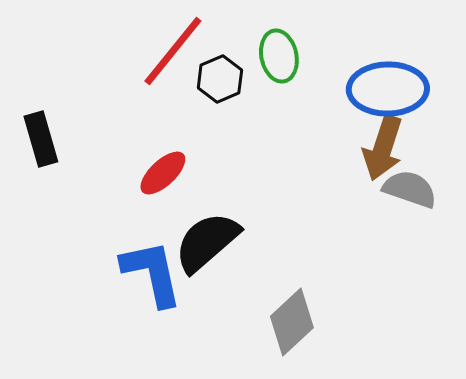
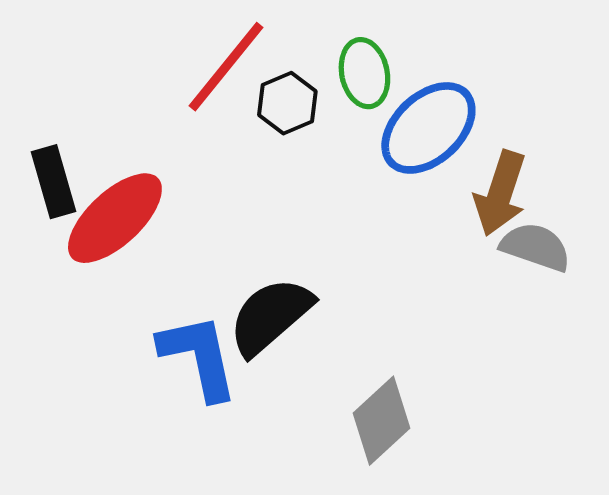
blue ellipse: (388, 89) -> (428, 128), moved, turned -42
red ellipse: (163, 173) -> (115, 218), moved, size x1.6

